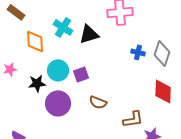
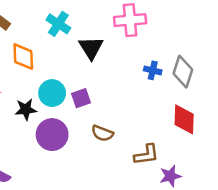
cyan cross: (63, 27) -> (58, 24), moved
black triangle: (89, 34) -> (91, 48), turned -45

